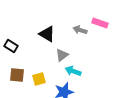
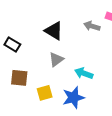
gray triangle: (62, 55) -> (56, 59), moved
yellow square: (39, 79) -> (45, 93), moved

